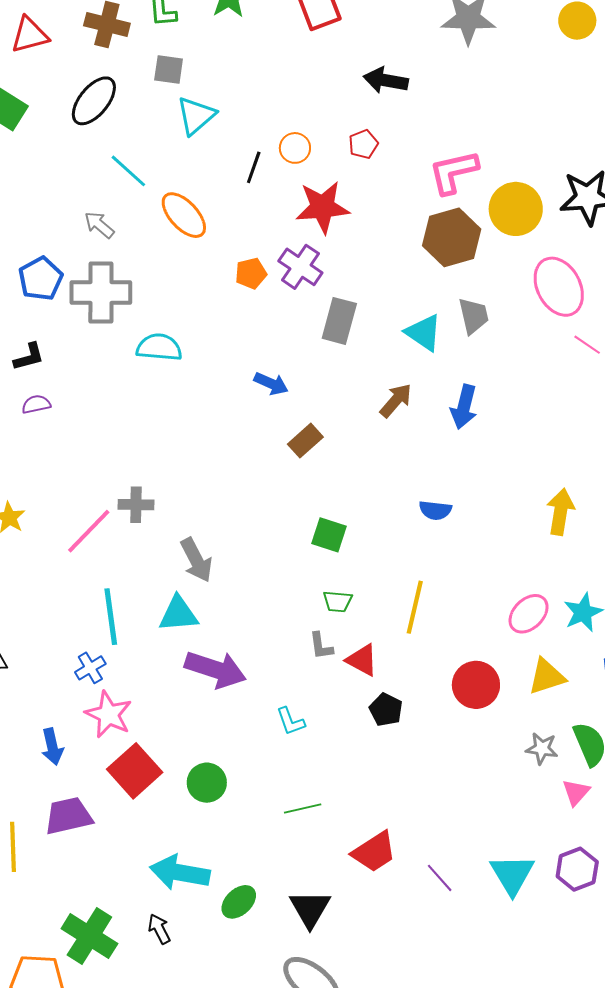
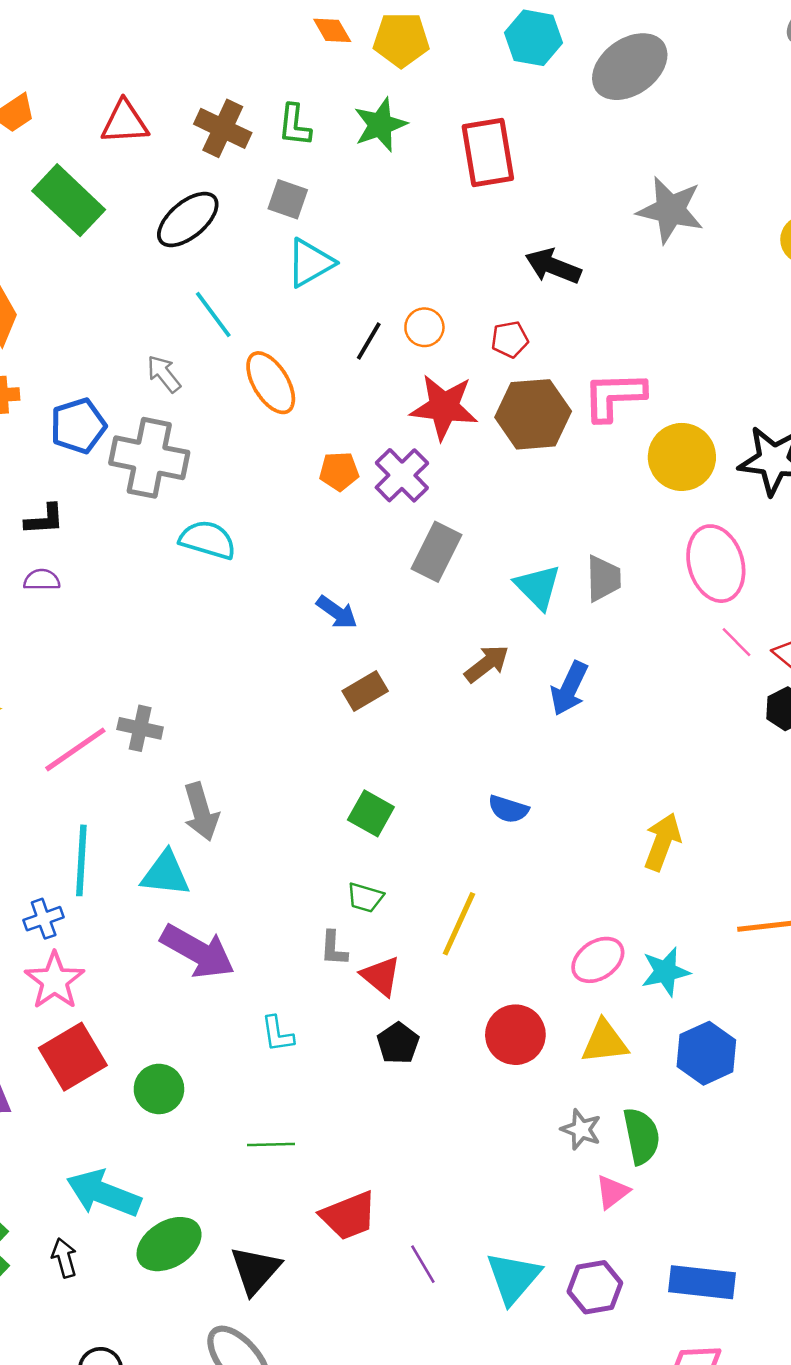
brown hexagon: (452, 237) -> (533, 414), moved
green ellipse: (239, 902) -> (169, 1244), size x1.4

